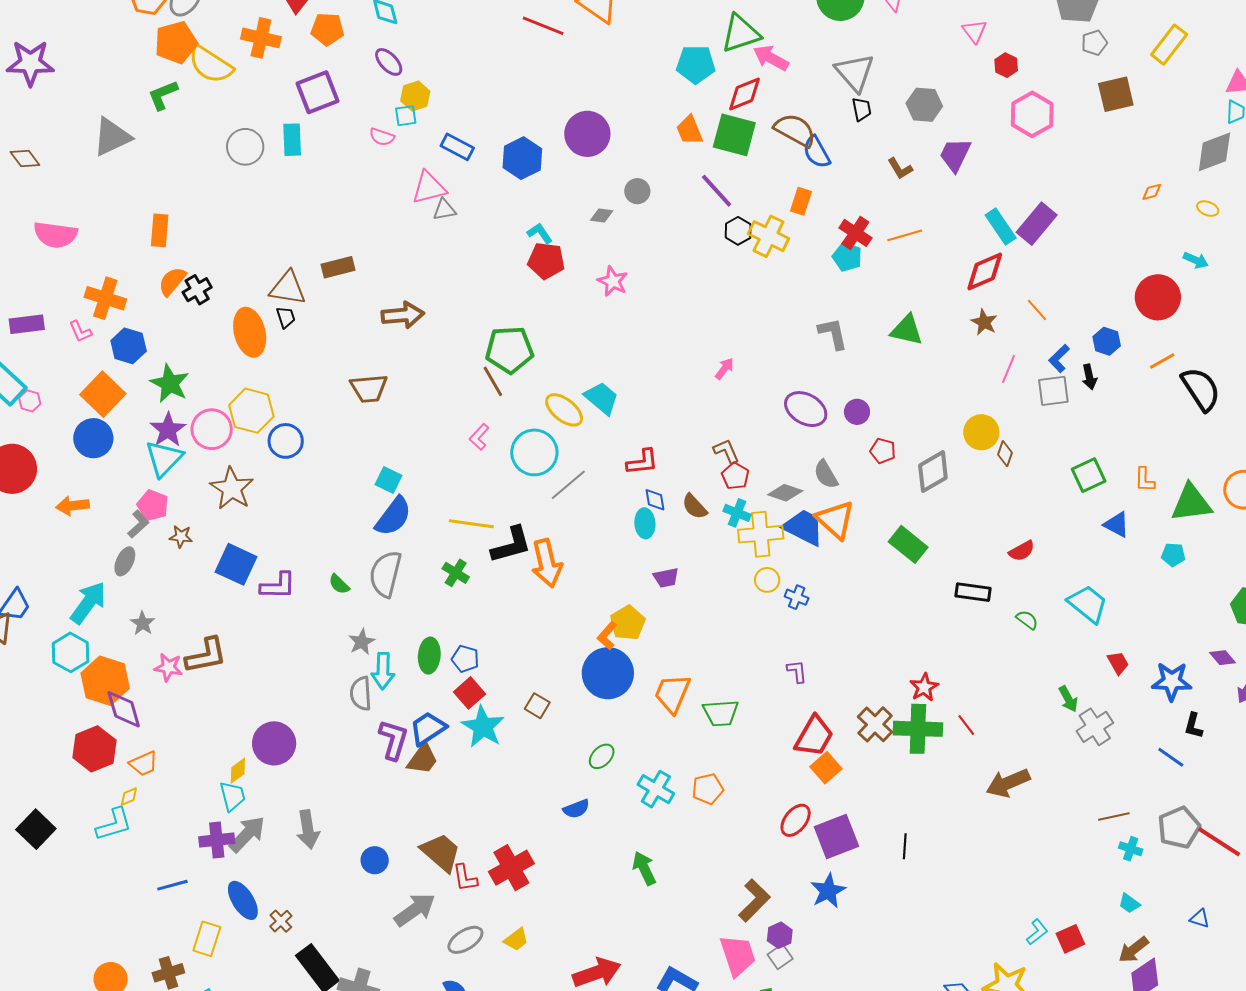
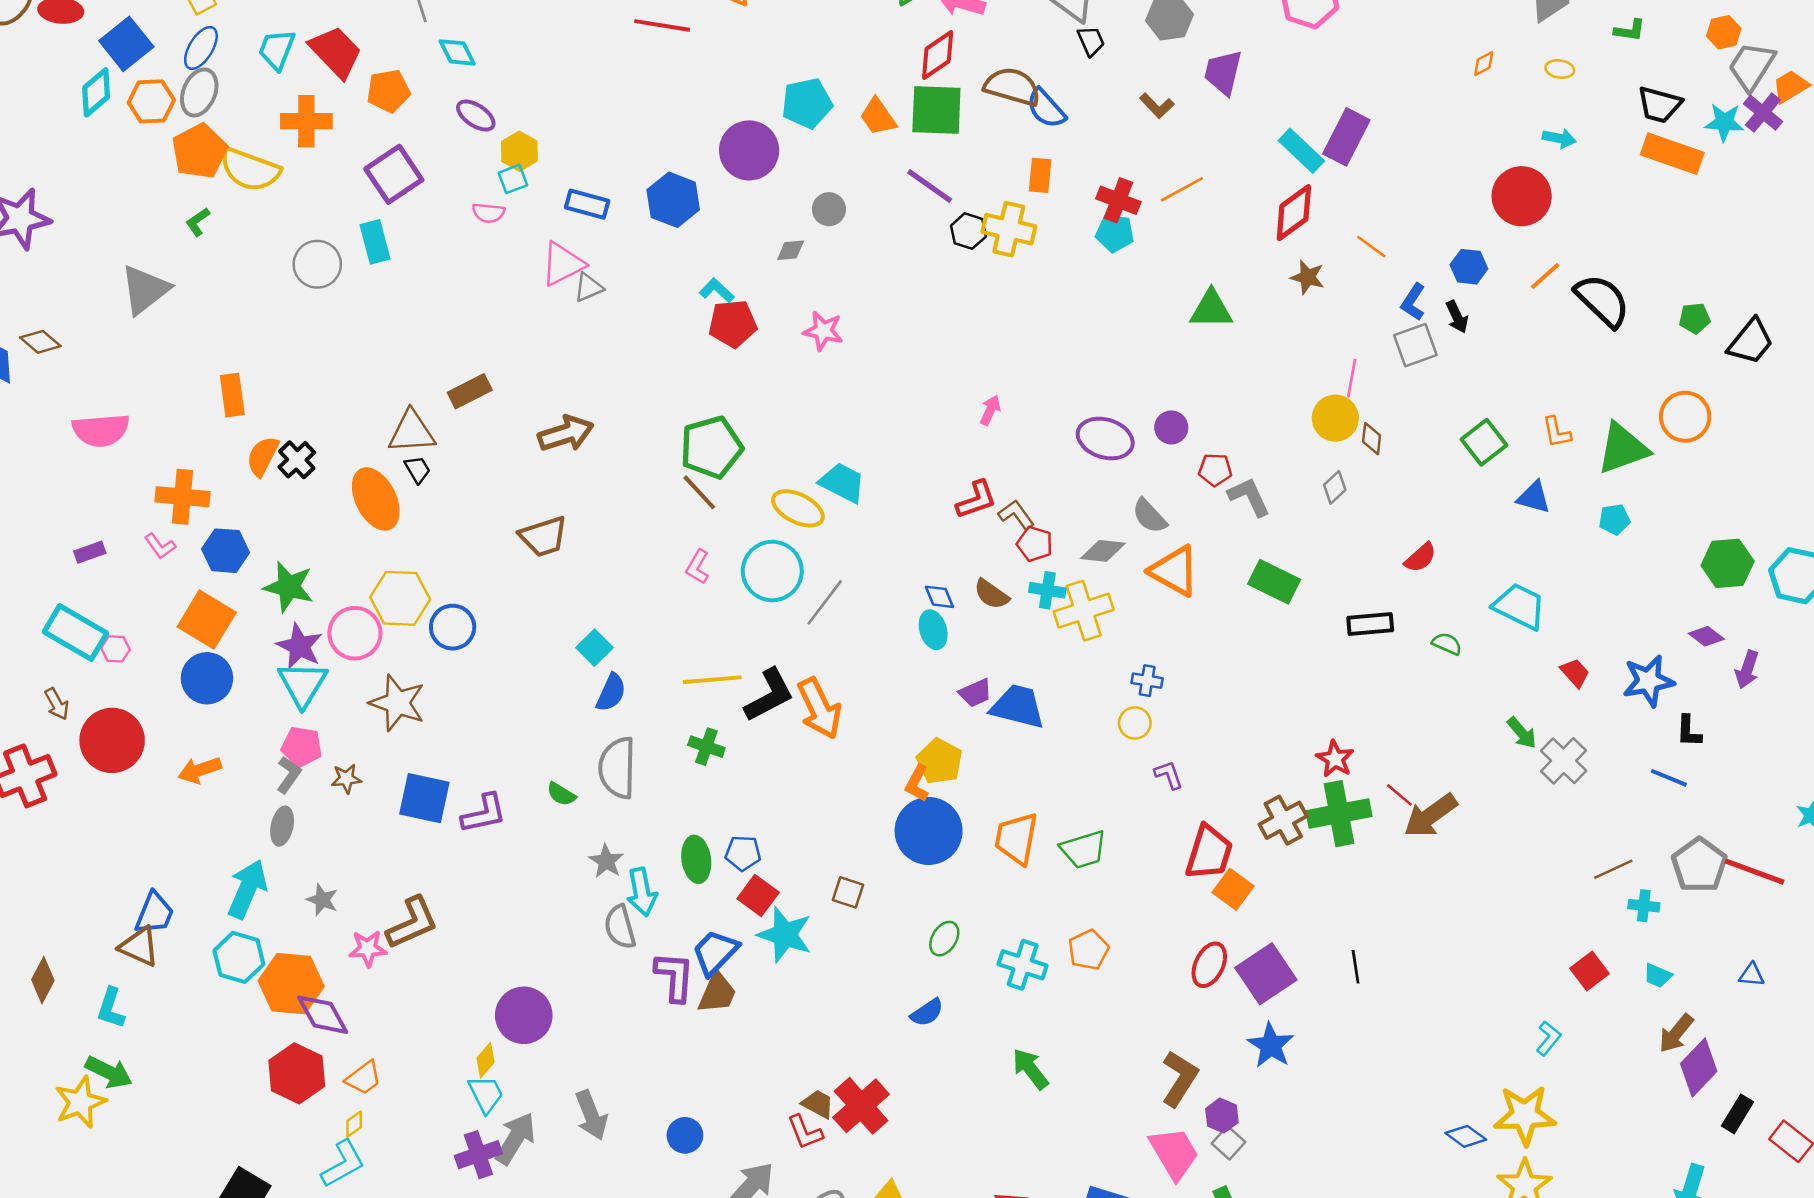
cyan pentagon: (696, 64) -> (807, 103), moved
green L-shape: (163, 95) -> (198, 222), size x0.7
purple rectangle: (27, 324) -> (90, 552), size x0.7
gray L-shape: (833, 334) -> (1249, 497), moved
pink line: (1008, 369) -> (1352, 378), moved
red L-shape: (642, 462) -> (976, 500), moved
gray diamond: (933, 472) -> (1335, 487), moved, size x0.6
cyan square: (389, 480) -> (595, 648), turned 32
blue semicircle: (393, 516) -> (611, 692), size x0.7
blue trapezoid: (804, 527) -> (1018, 707), moved
yellow circle: (767, 580) -> (1135, 723), moved
brown cross: (875, 724) -> (1283, 820), turned 30
brown arrow: (1008, 783) -> (1430, 816), moved
brown trapezoid: (441, 852) -> (818, 1104), moved, size x0.6
red square: (1070, 939) -> (1590, 971), moved

